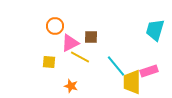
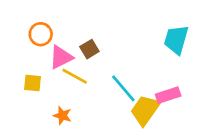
brown square: (91, 37) -> (89, 49), turned -32
yellow trapezoid: (132, 82) -> (145, 110), turned 35

